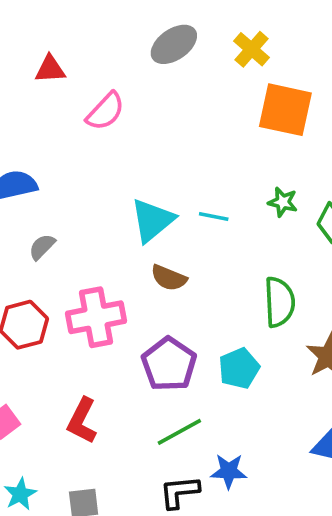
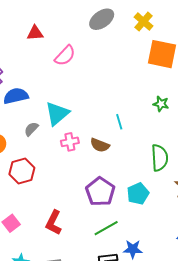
cyan line: (214, 216) -> (119, 122), moved, turned 63
cyan triangle: (152, 220) -> (57, 114), moved
pink cross: (96, 317) -> (70, 142), moved, size x0.6

